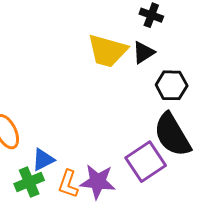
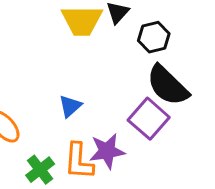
blue triangle: (43, 160) -> (70, 106), moved
orange L-shape: (68, 184) -> (79, 161), size x1.4

